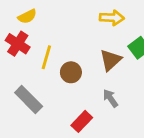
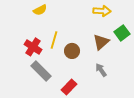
red cross: (18, 44) -> (33, 47), moved
red rectangle: (82, 121) -> (69, 87), moved

